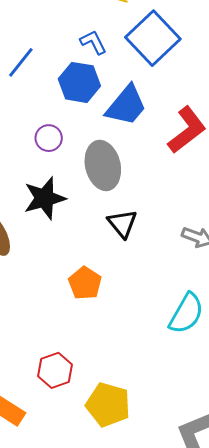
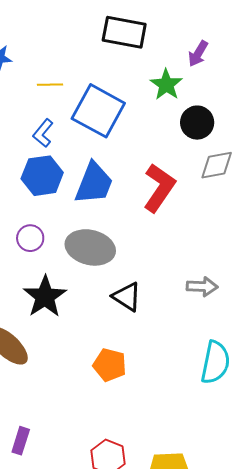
blue L-shape: (93, 42) -> (43, 133), turned -96
gray ellipse: (103, 165) -> (90, 247), turned -45

